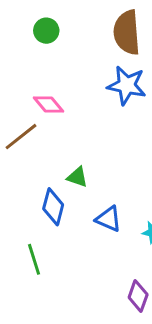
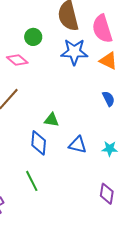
green circle: (46, 31) -> (33, 37), moved
pink diamond: (48, 104) -> (17, 60), moved

